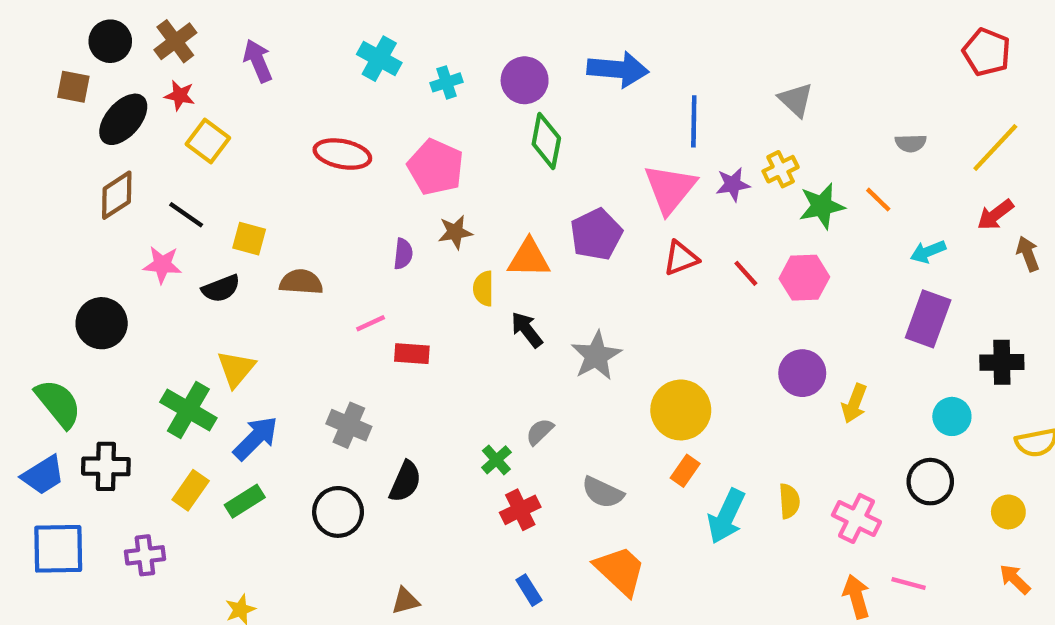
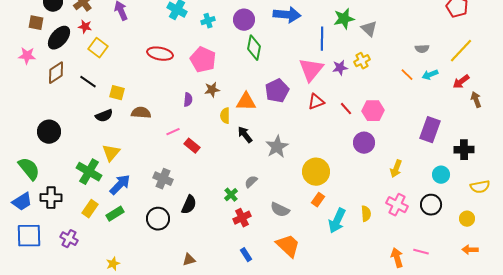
green star: (822, 206) -> (344, 19), moved
cyan arrow: (928, 252) -> (430, 75), moved
pink star: (162, 265) -> (27, 56), moved
red rectangle: (412, 354) -> (192, 146), turned 35
purple circle: (802, 373) -> (364, 143), moved
pink cross: (856, 518) -> (397, 205), moved
purple cross: (145, 555) -> (69, 239), turned 36
orange arrow: (1015, 579) -> (470, 250), turned -42

